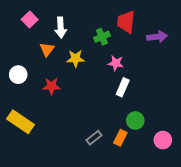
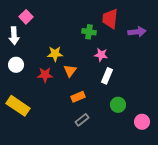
white arrow: (61, 28) -> (14, 36), moved
green cross: (102, 37) -> (89, 32), turned 32
orange triangle: (47, 49) -> (70, 71), moved
yellow star: (76, 59) -> (55, 54), moved
orange rectangle: (120, 138) -> (78, 97), moved, turned 40

